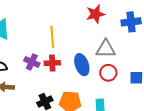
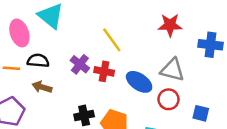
yellow line: (52, 37) -> (112, 40), turned -45
blue ellipse: (82, 65) -> (139, 82), turned -50

